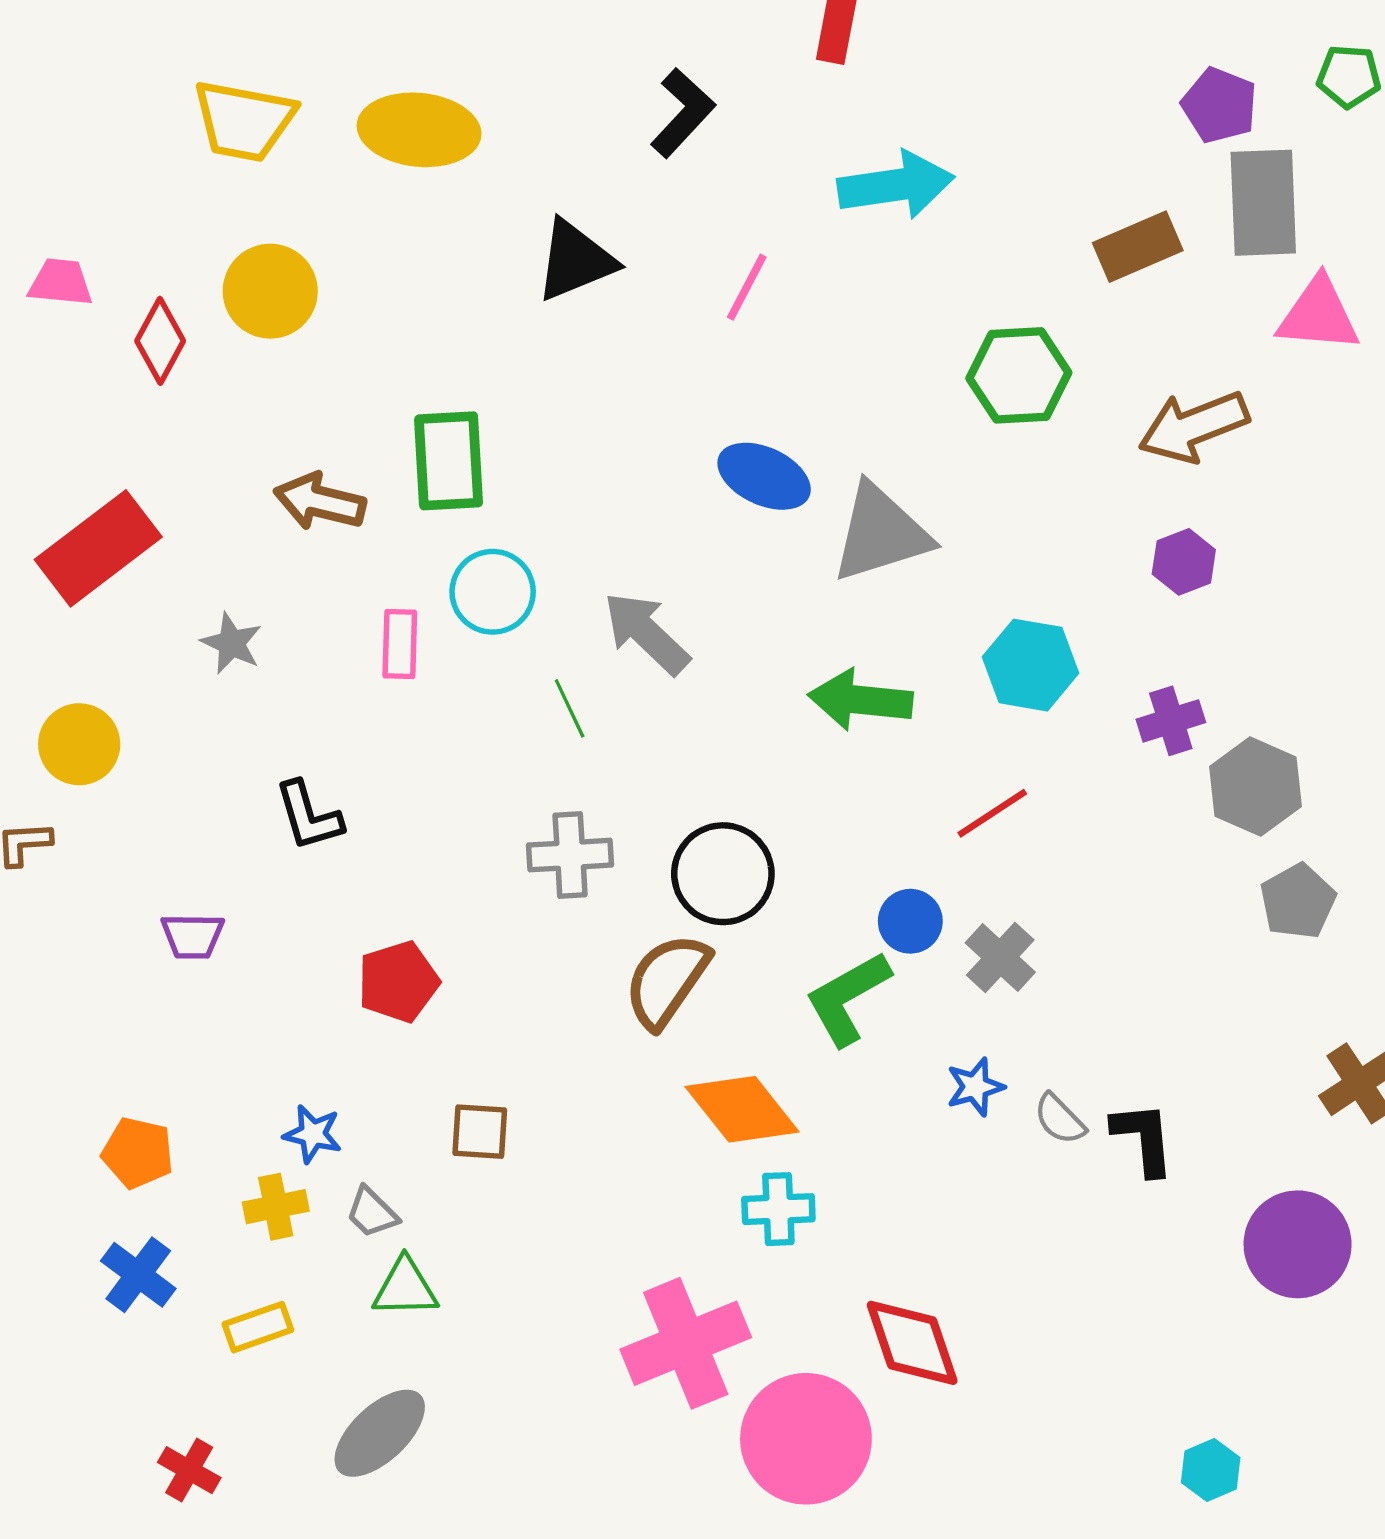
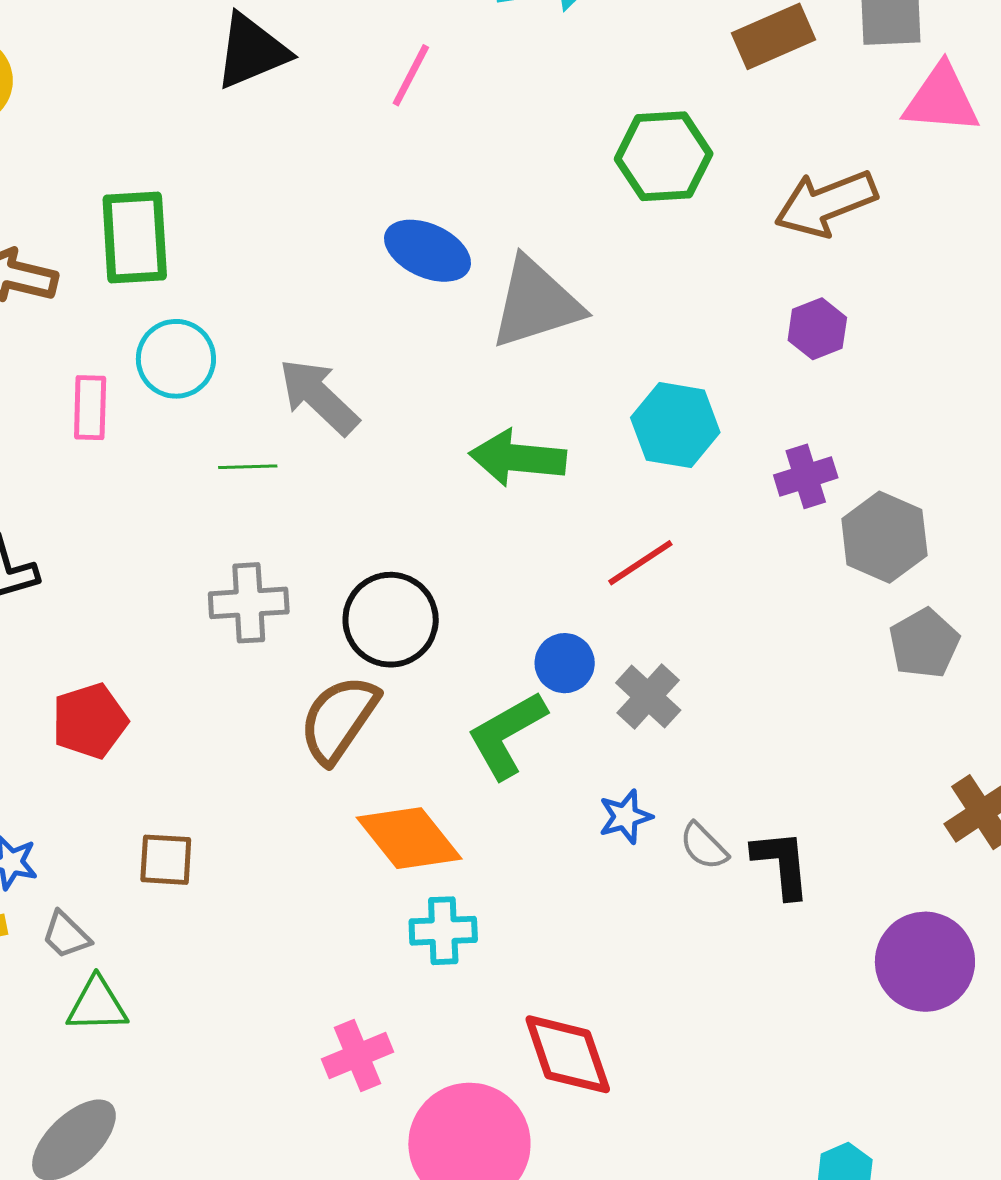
green line: (570, 708) -> (248, 467), turned -66
pink cross: (686, 1343) -> (358, 1056), size x0.6

